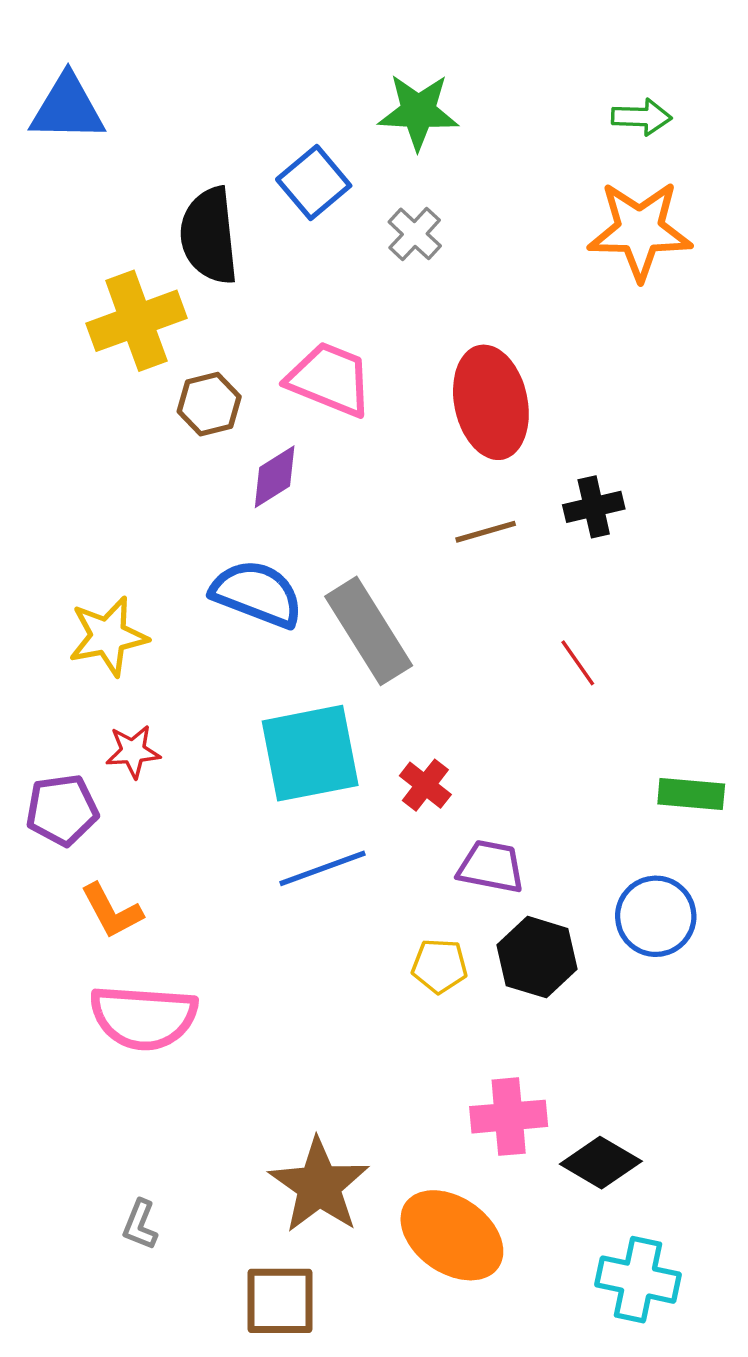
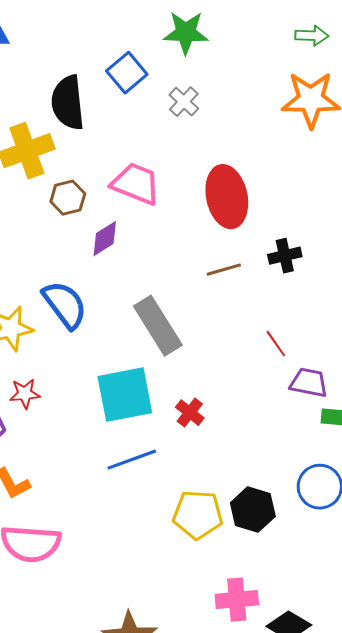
blue semicircle: (257, 594) -> (65, 305), moved, turned 32
purple trapezoid: (491, 867) -> (309, 383), moved
yellow pentagon: (440, 966) -> (198, 515), size x1.6

